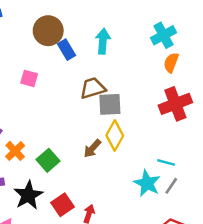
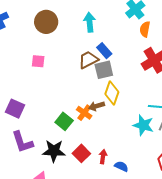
blue rectangle: (66, 50) -> (104, 51), moved
brown arrow: (92, 148) -> (96, 106), turned 42
orange cross: (15, 151) -> (84, 113), moved
black star: (28, 195) -> (54, 151), turned -30

